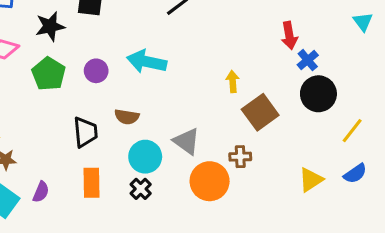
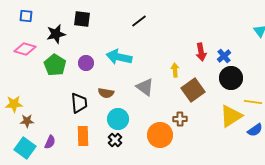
red arrow: (289, 36) -> (201, 52), moved
yellow line: (352, 131) -> (253, 102), turned 60
gray triangle: (187, 141) -> (145, 87), moved
yellow triangle: (311, 180) -> (231, 116), moved, size x1.4

